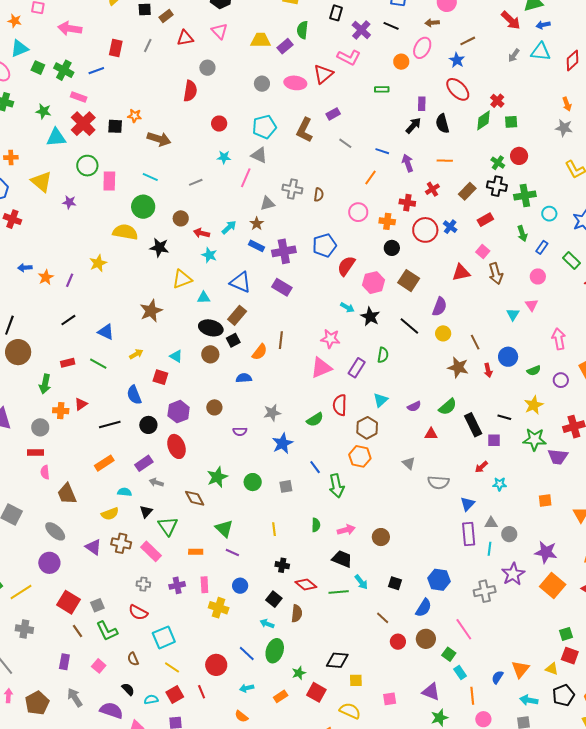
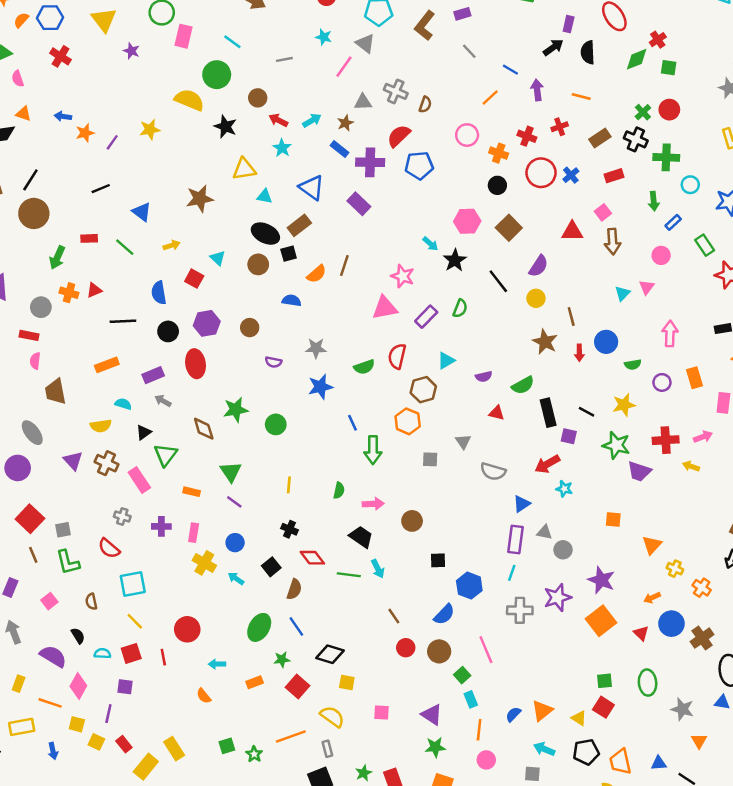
red semicircle: (346, 266) -> (399, 136), moved
red arrow: (481, 467) -> (547, 464), size x1.5
gray square: (286, 486) -> (430, 459), moved
cyan line: (489, 549) -> (512, 573), moved
black square: (395, 583) -> (438, 560), moved, turned -32
cyan arrow: (267, 624) -> (236, 579), moved
blue line: (247, 654) -> (296, 627), moved

